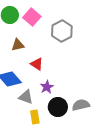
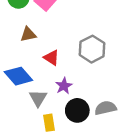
gray hexagon: (62, 31) -> (92, 49), moved
gray triangle: (26, 97) -> (38, 98), turned 42

